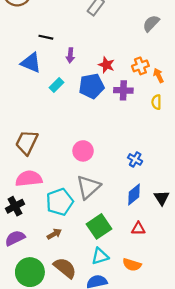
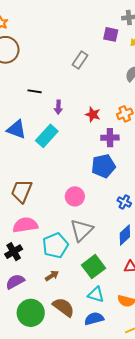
blue triangle: (31, 63) -> (16, 129), moved
cyan rectangle: (56, 85) -> (47, 136), size x1.6
blue pentagon: (92, 86) -> (103, 166), moved
cyan triangle: (100, 256) -> (96, 295), turned 36

